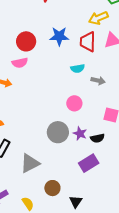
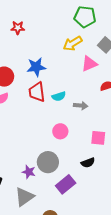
red trapezoid: (88, 42) -> (37, 92), moved
purple star: (80, 134) -> (29, 172), moved
purple rectangle: (89, 163) -> (66, 184), moved

